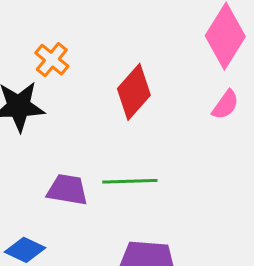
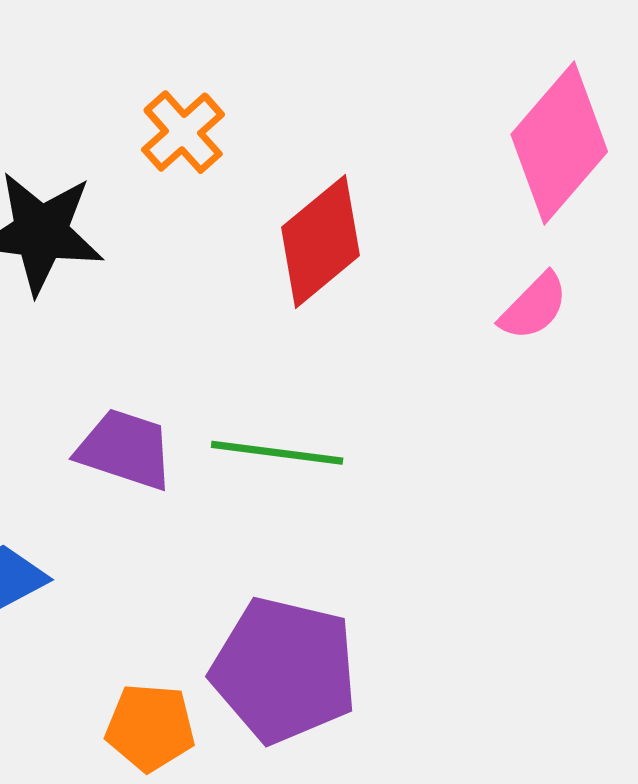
orange cross: (52, 60) -> (183, 132), moved

